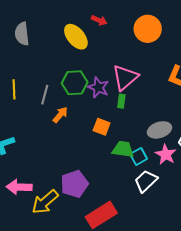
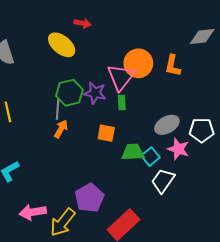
orange circle: (148, 29) -> (138, 63), moved
gray line: (45, 95) -> (58, 109), moved

